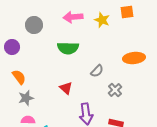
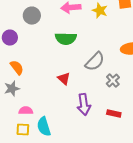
gray semicircle: (97, 71) -> (95, 62), size x1.5
gray star: (26, 98) -> (12, 89), moved

